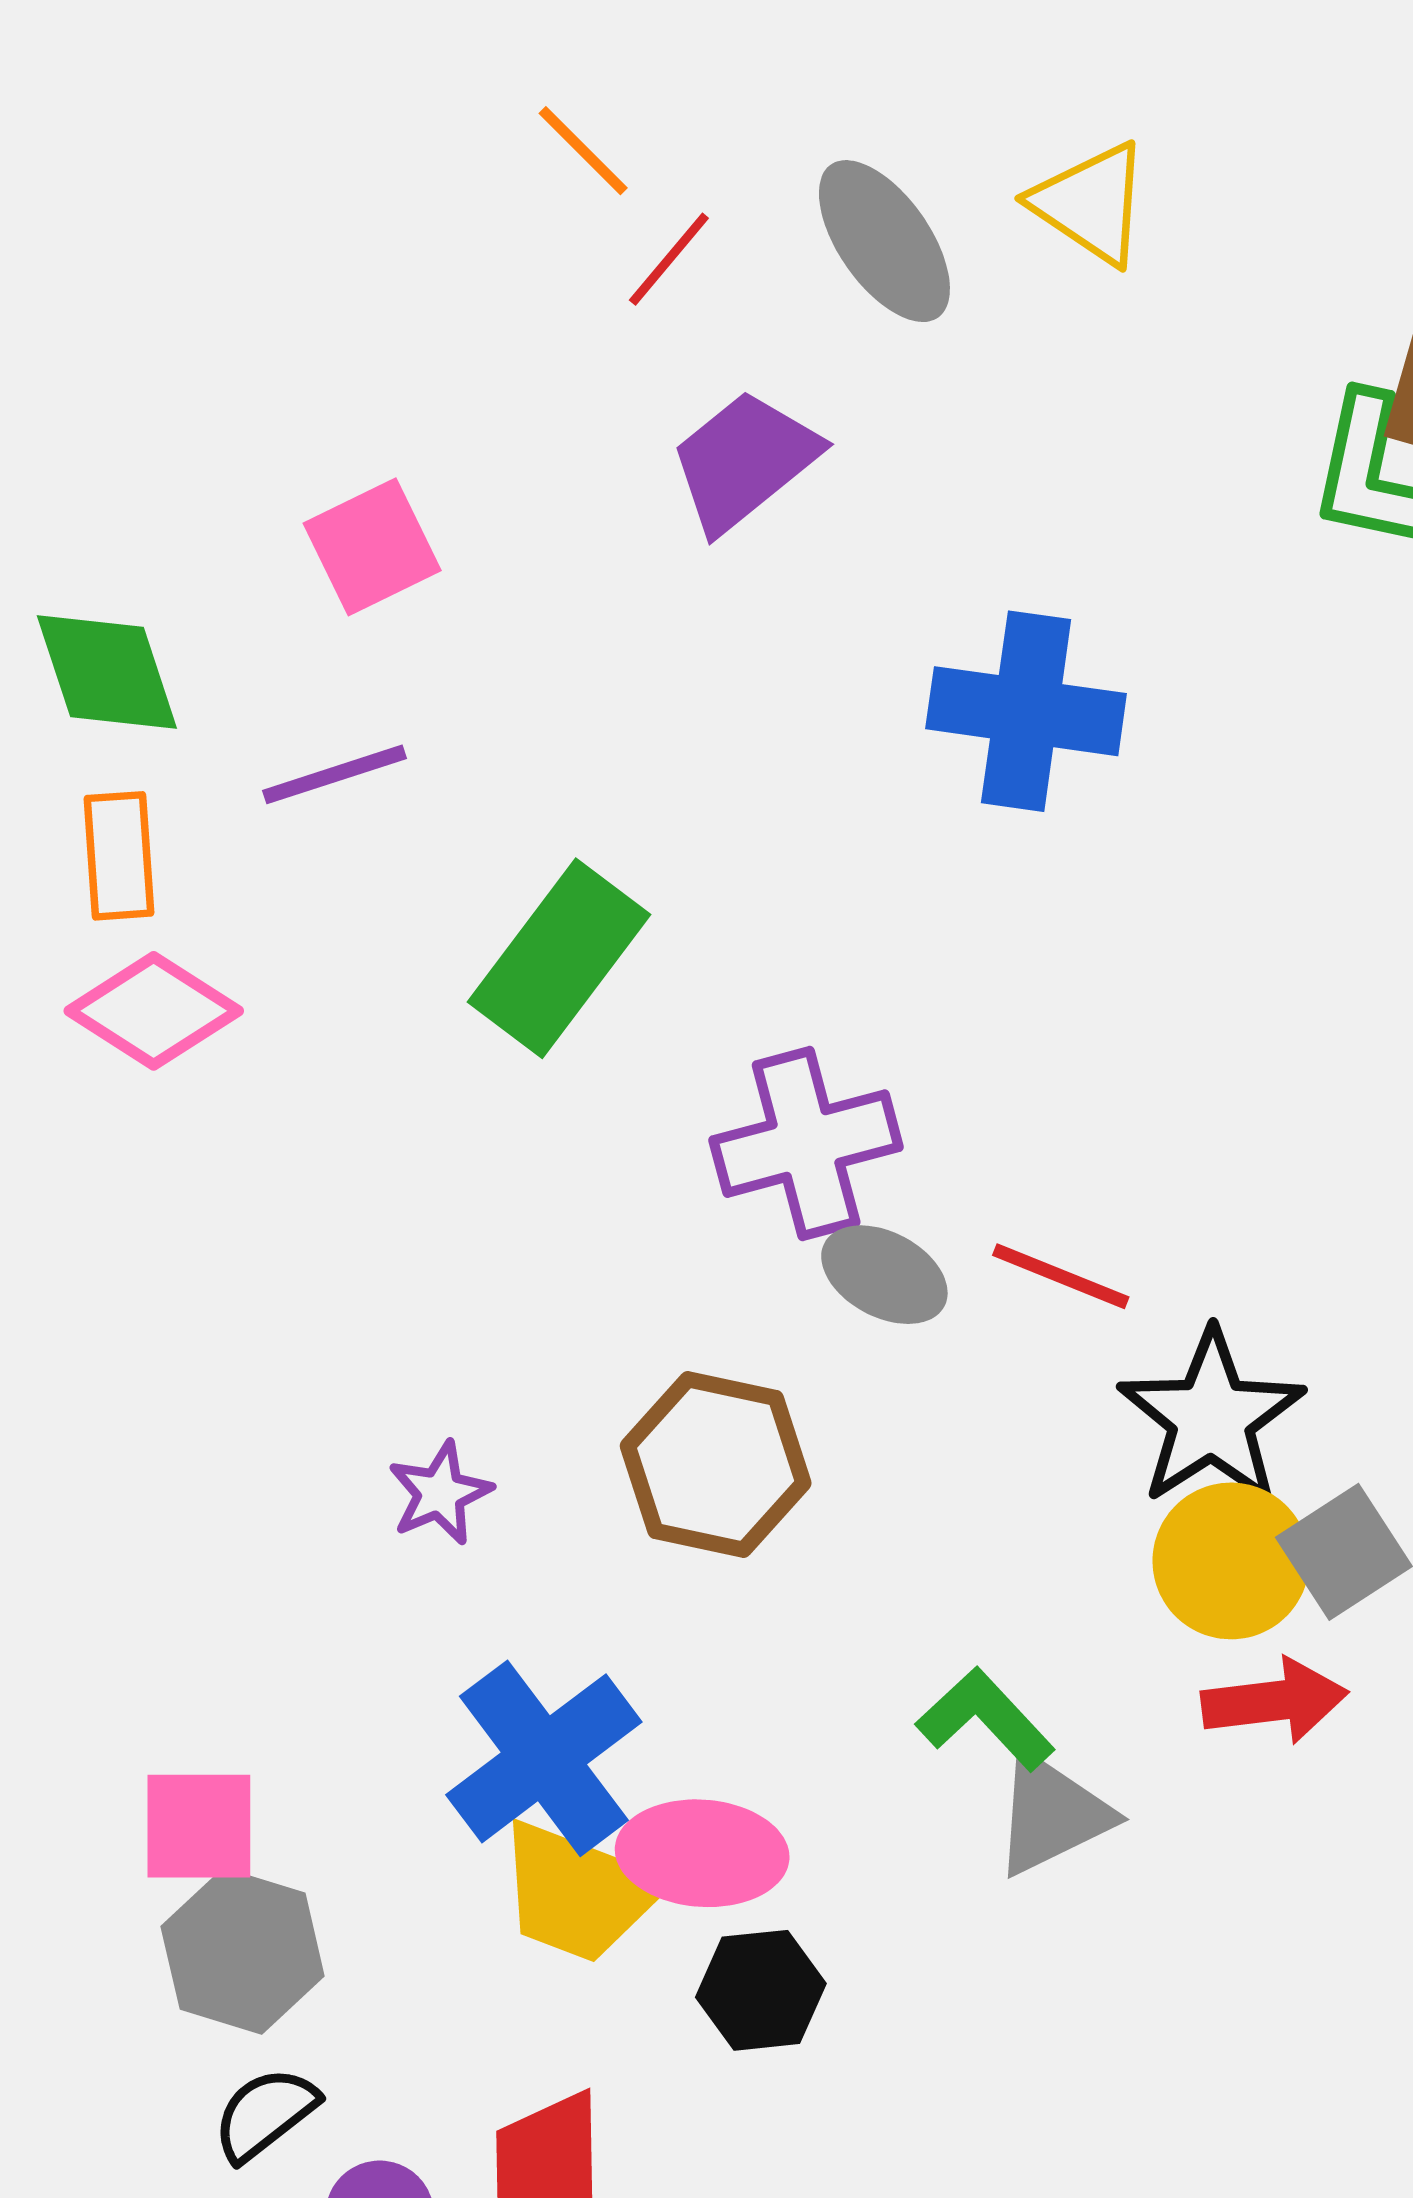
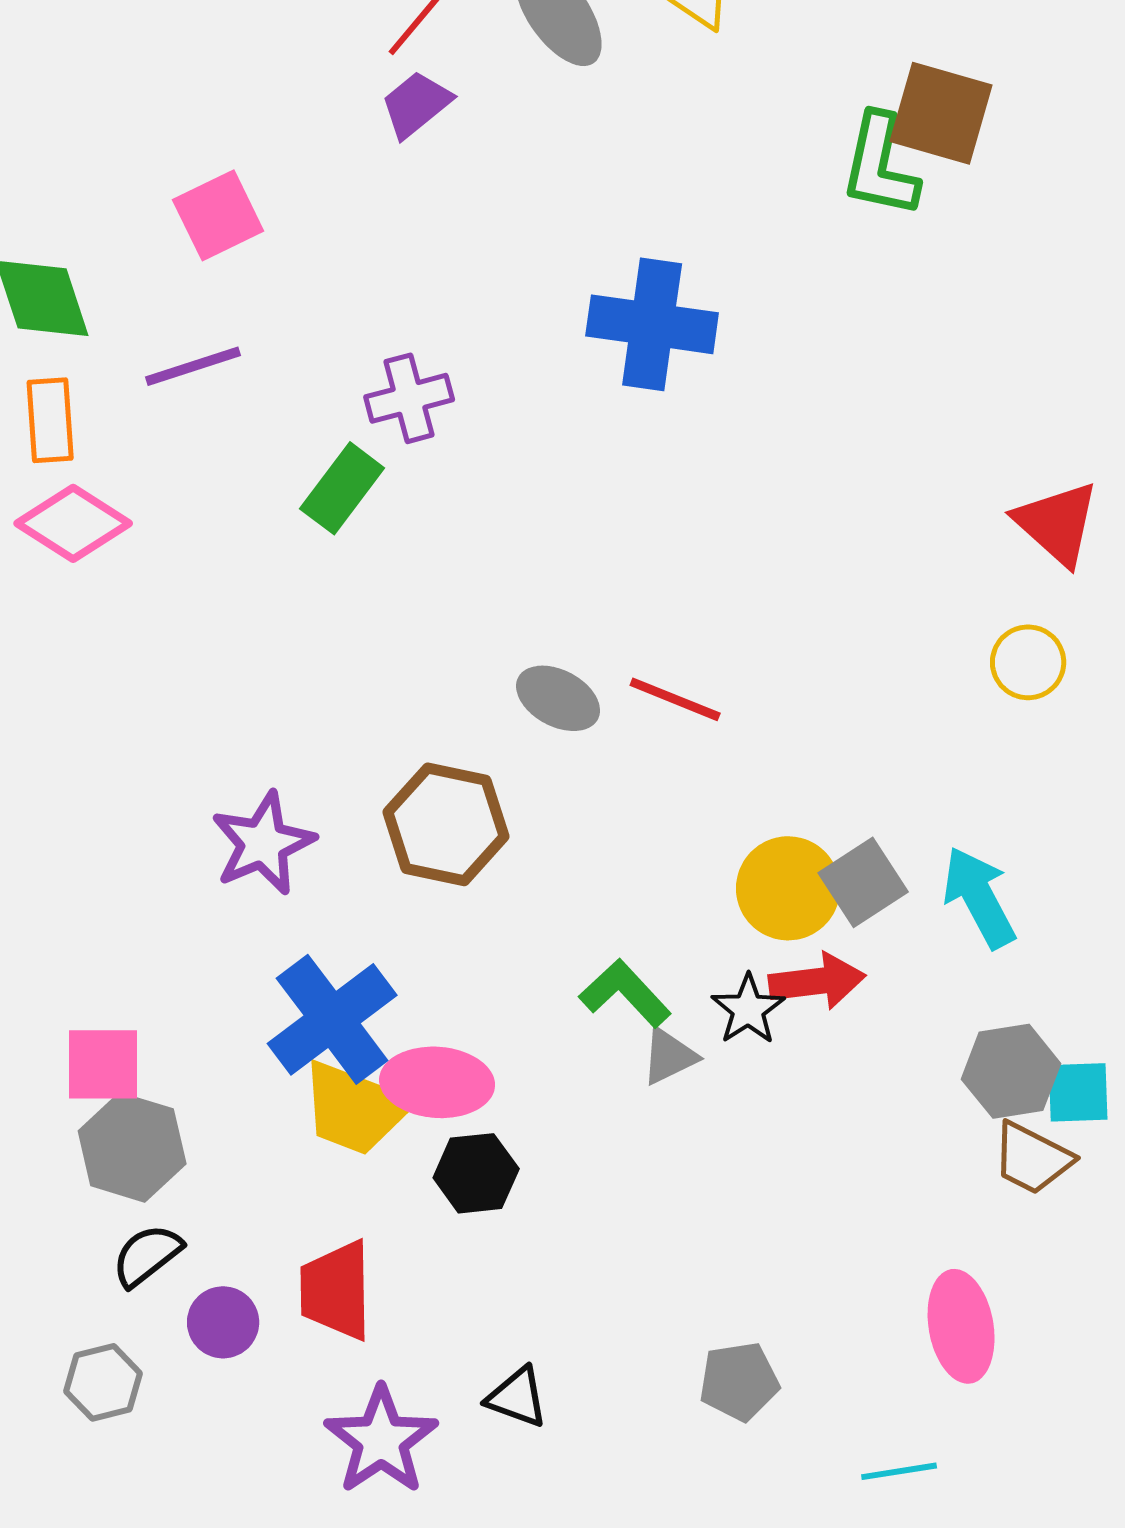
purple trapezoid: (744, 461) -> (416, 104), moved, size x0.7
green rectangle: (559, 958) -> (342, 488), size x0.7
purple cross: (806, 1144) -> (409, 398), moved, size x0.7
black star: (1211, 1418) -> (748, 1009), moved, size x0.6
purple star: (440, 1493) -> (263, 843), size x1.5
gray triangle: (1052, 1814) -> (669, 1056), size x0.7

